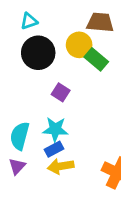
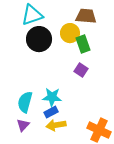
cyan triangle: (29, 21) -> (32, 15), size x1.6
green rectangle: (96, 59) -> (83, 44), turned 30
purple square: (61, 92) -> (81, 70), moved

